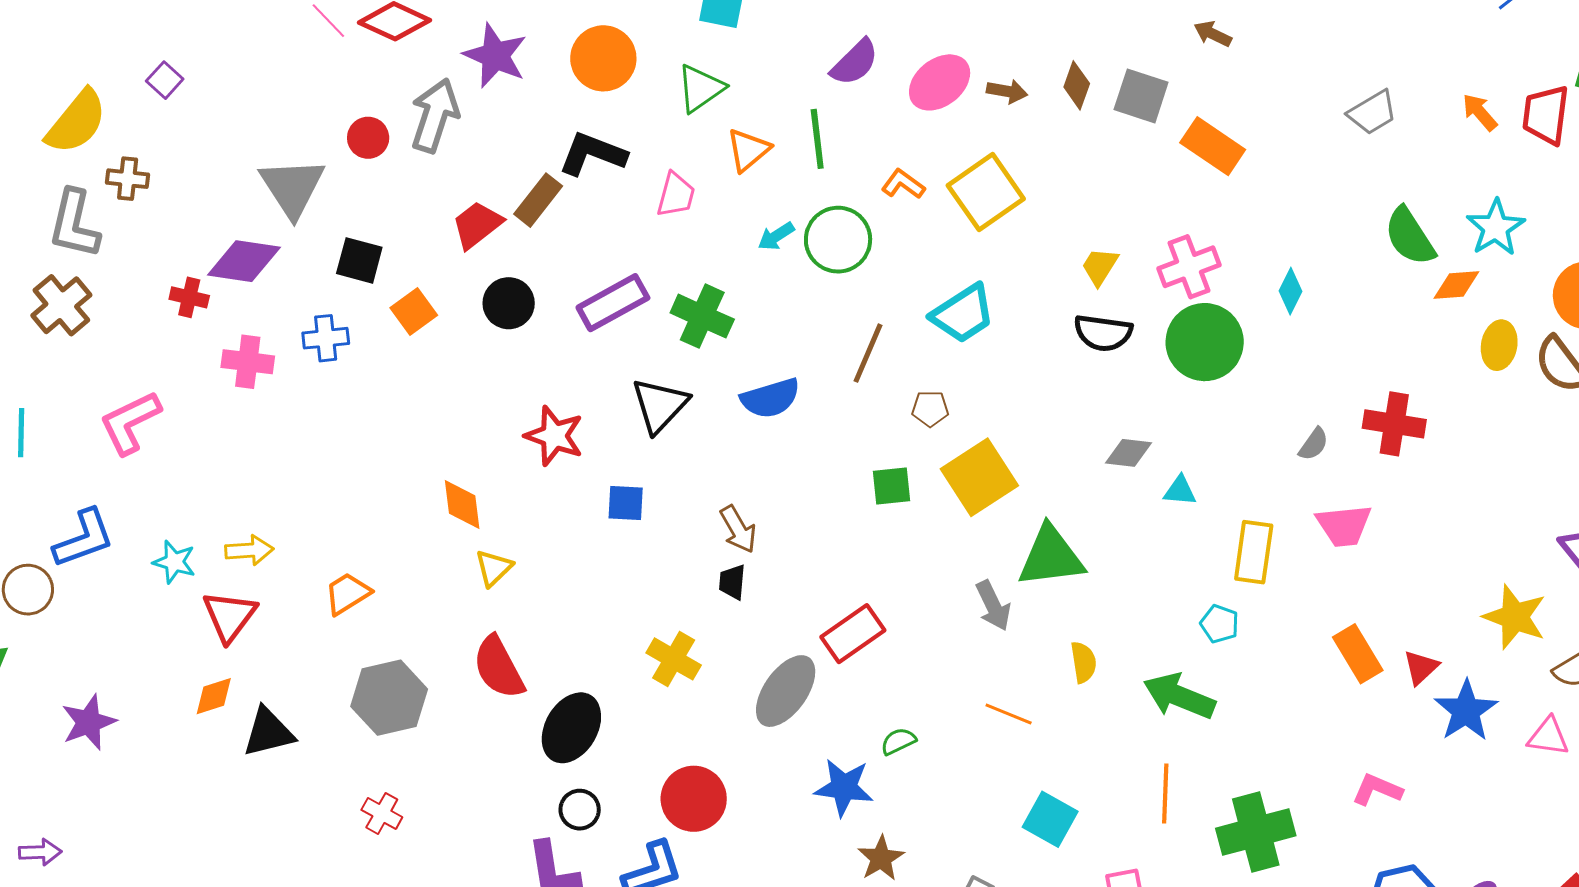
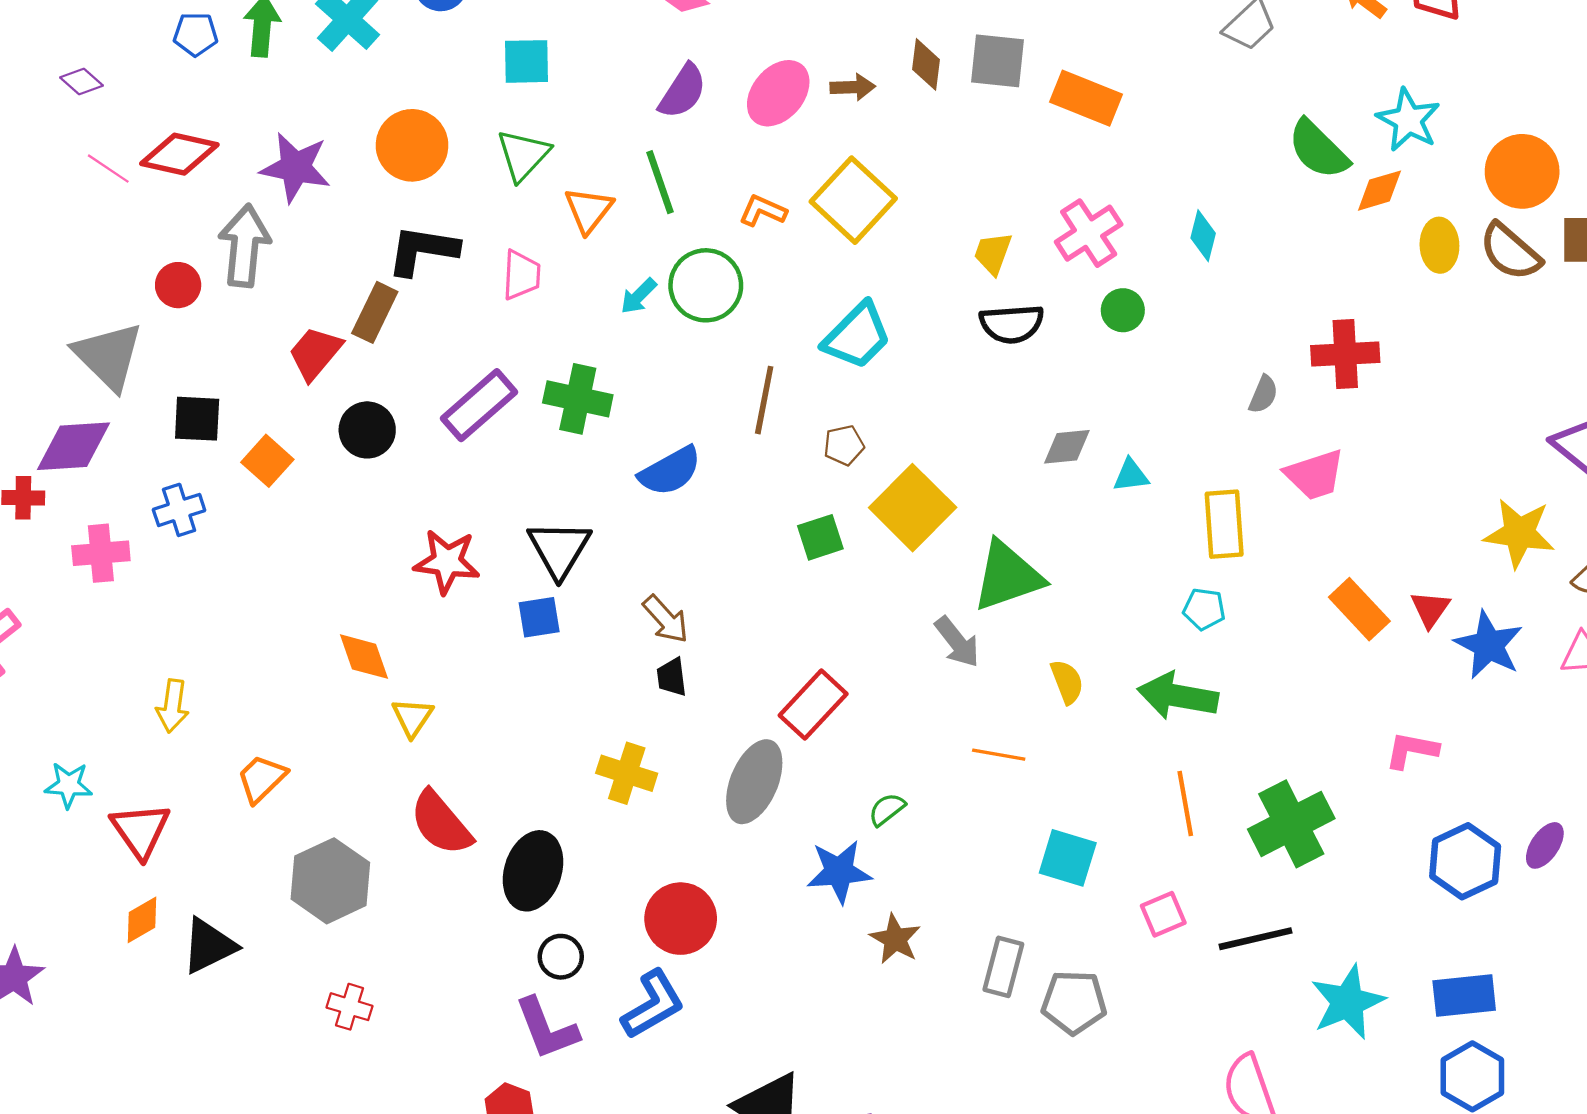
green circle: (1205, 342) -> (1123, 310), size x0.5
black triangle: (660, 405) -> (559, 549), moved
yellow arrow: (249, 550) -> (173, 706), moved, turned 114

